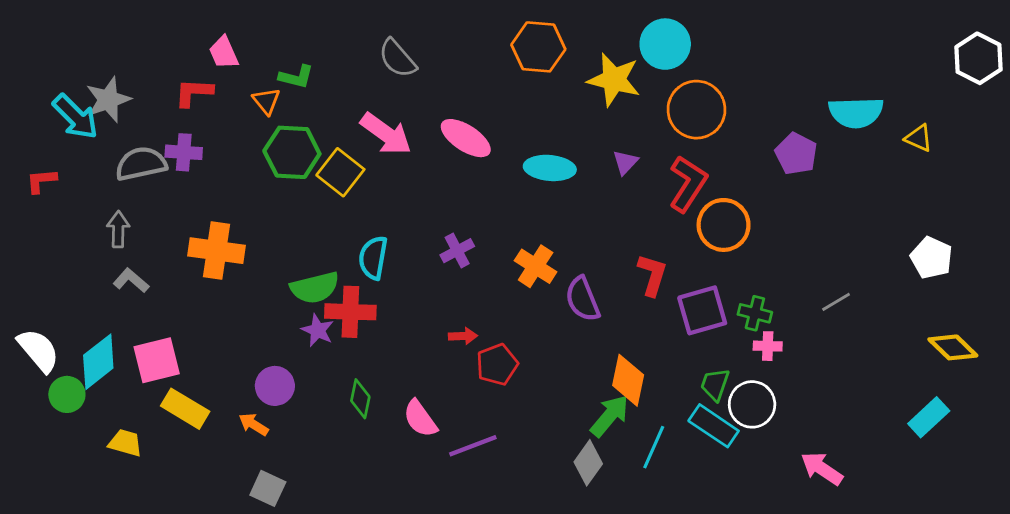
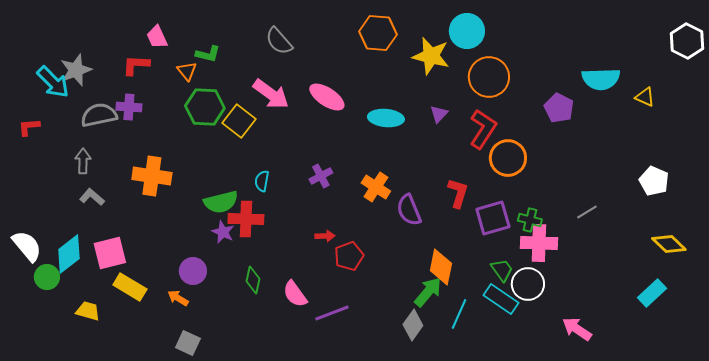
cyan semicircle: (373, 258) -> (262, 181), size x0.7
pink cross: (768, 346) -> (539, 243), size x1.8
green trapezoid: (715, 384) -> (502, 270), turned 125

